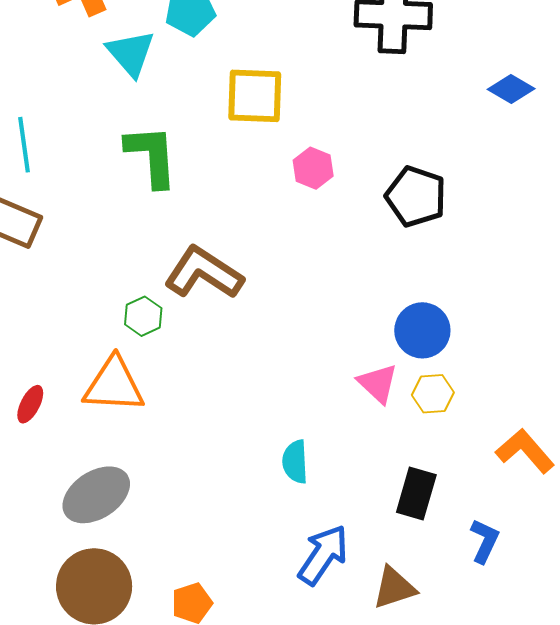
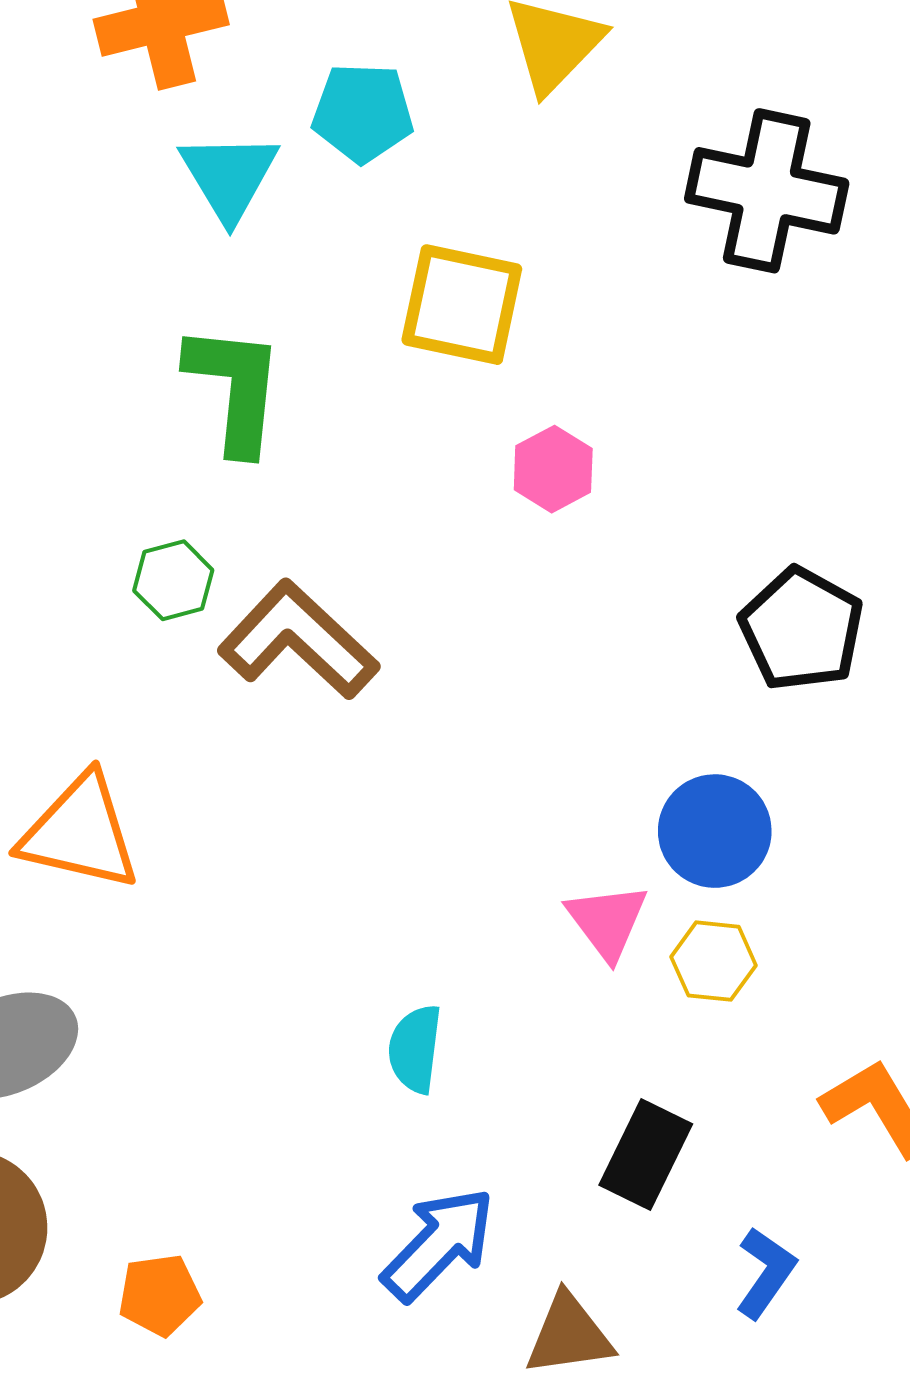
black pentagon: (416, 196) -> (802, 629), moved
green hexagon: (143, 316) -> (173, 580), moved

